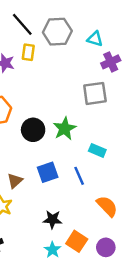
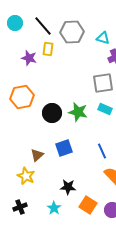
green star: (65, 129) -> (78, 112), turned -30
cyan rectangle: (97, 150) -> (105, 109), moved
blue line: (79, 176) -> (102, 151), moved
cyan star: (52, 250) -> (54, 208), moved

